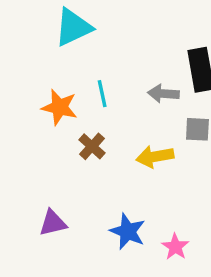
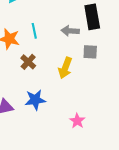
yellow arrow: (155, 157) -> (65, 68), turned -60
blue star: (128, 231) -> (35, 100), moved, turned -30

